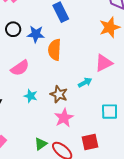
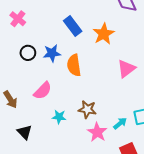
orange star: (110, 27) -> (104, 34), moved
cyan arrow: (85, 82) -> (120, 123), moved

